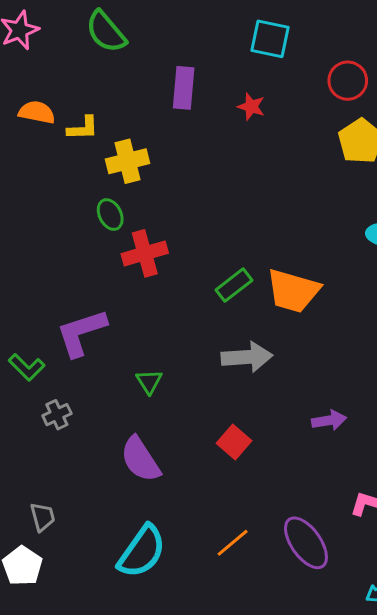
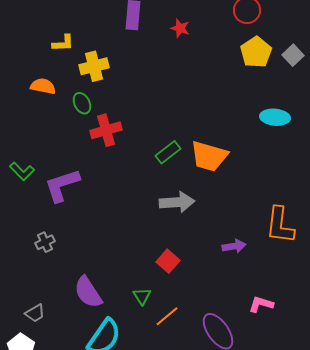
orange semicircle: (37, 112) -> (43, 86), moved
green L-shape: (27, 367) -> (22, 171), moved
green triangle: (149, 382) -> (142, 296), moved
purple semicircle: (140, 459) -> (88, 292), moved
gray trapezoid: (43, 517) -> (35, 313), turned 75
orange line: (233, 543) -> (167, 316), moved

